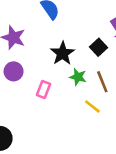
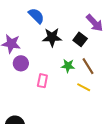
black star: (62, 53) -> (52, 37), moved, turned -30
purple circle: (14, 71) -> (21, 63), moved

